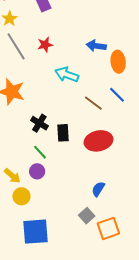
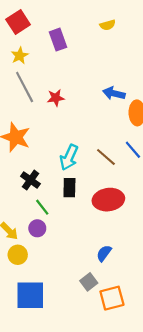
red star: (45, 45) -> (56, 98), moved
cyan arrow: (67, 75) -> (69, 157), moved, turned -90
black cross: (39, 123) -> (30, 180), moved

